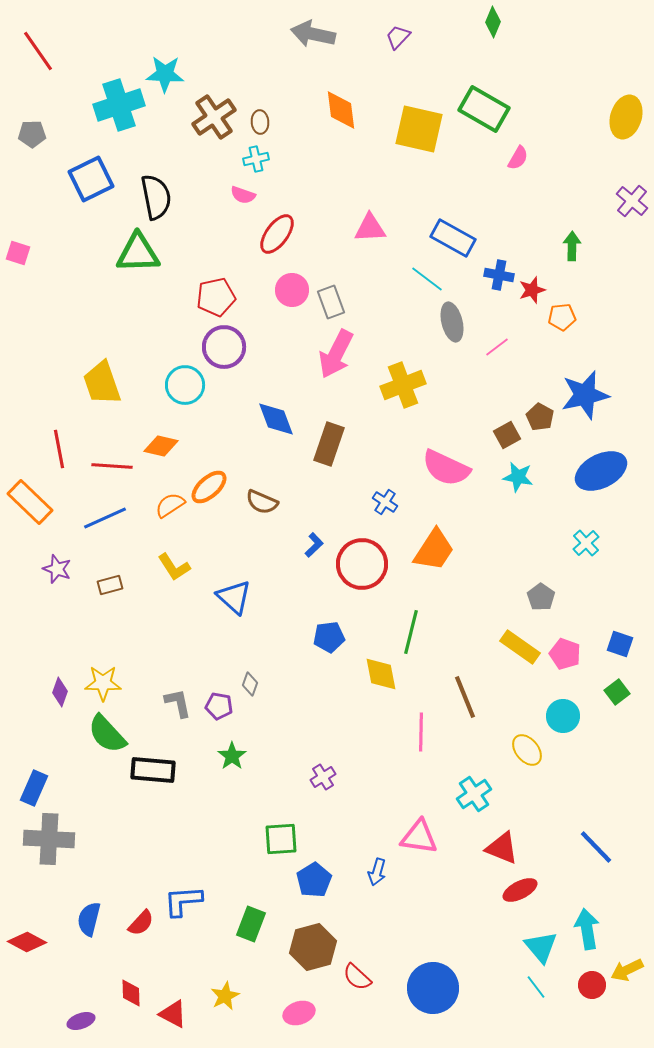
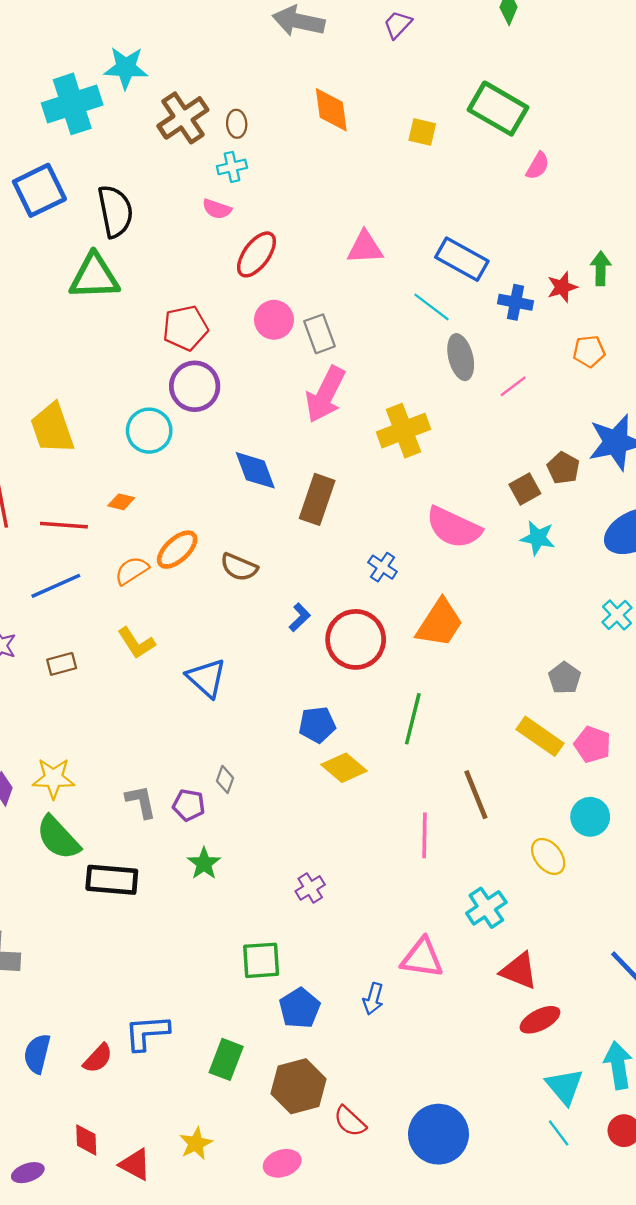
yellow square: (419, 129) -> (422, 132), size x0.5
red star: (532, 290) -> (562, 287), moved
orange diamond: (161, 446) -> (121, 502), size x0.7
yellow diamond: (381, 674) -> (344, 768), moved, turned -39

